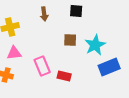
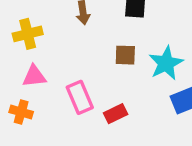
red rectangle: (64, 76) -> (116, 114), turned -40

